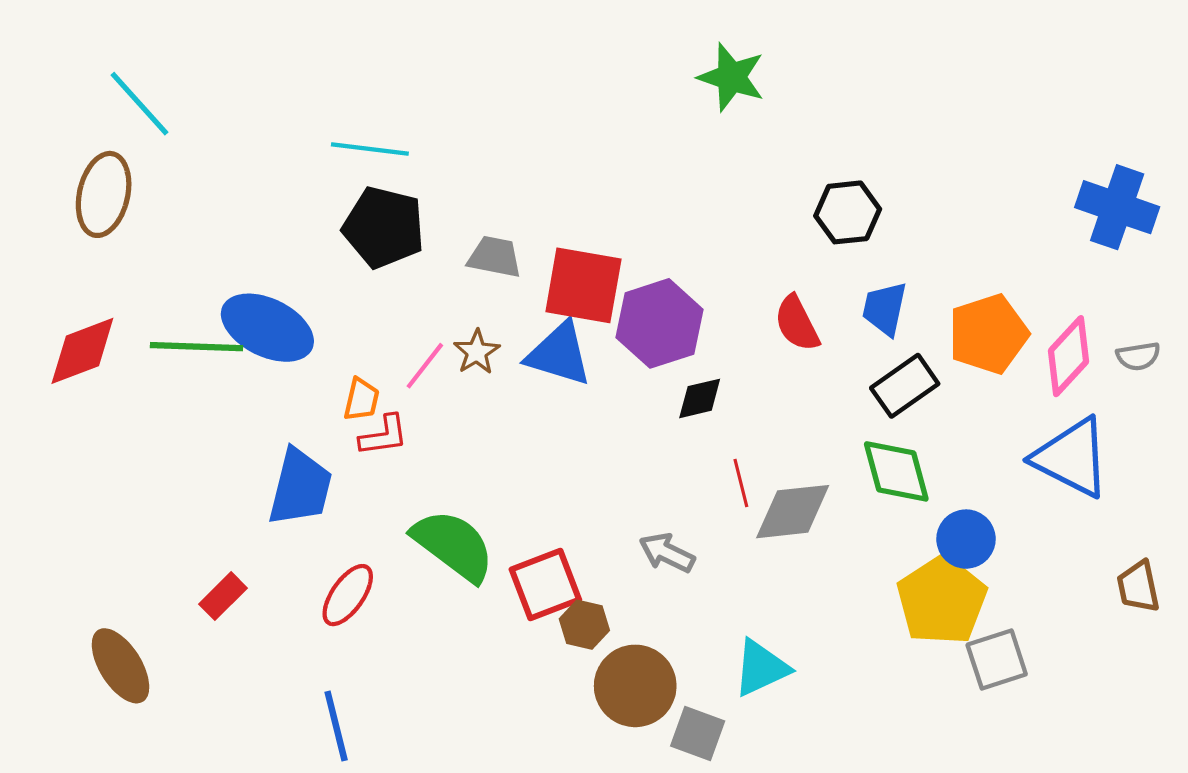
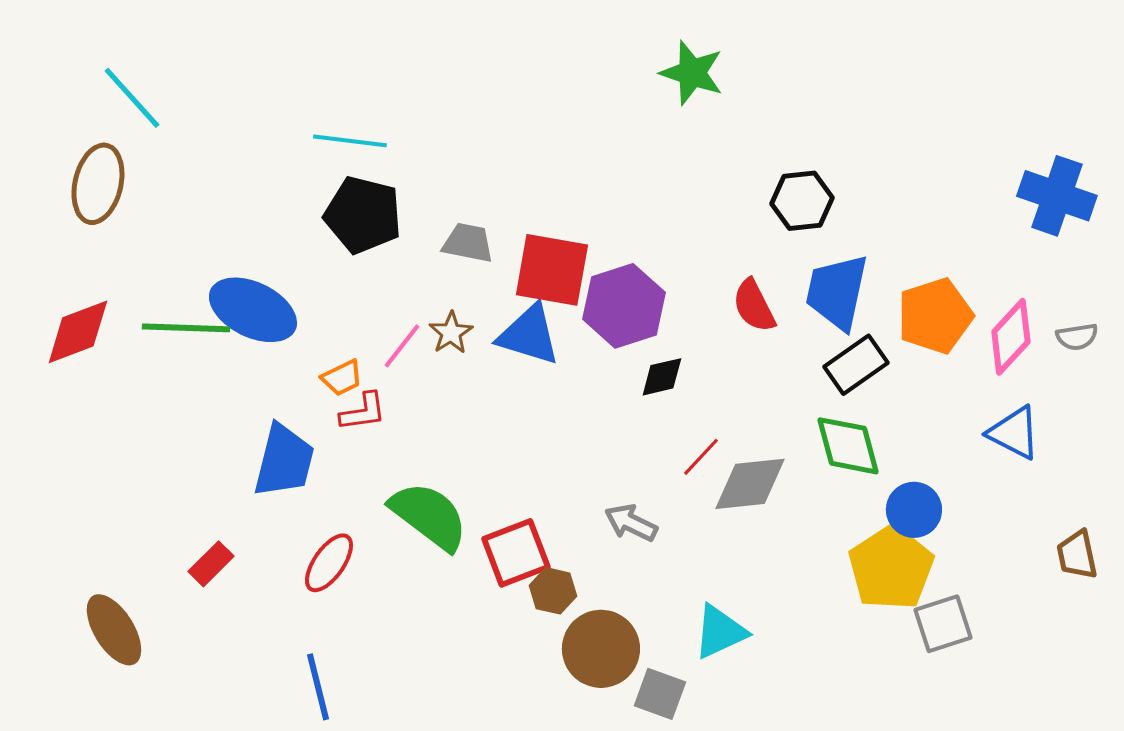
blue trapezoid: (885, 309) -> (837, 292), size x1.5
orange trapezoid: (361, 400) -> (342, 378), turned 51
blue triangle: (1072, 458) -> (1014, 433), size x0.7
red line: (741, 483) -> (701, 457), turned 57

